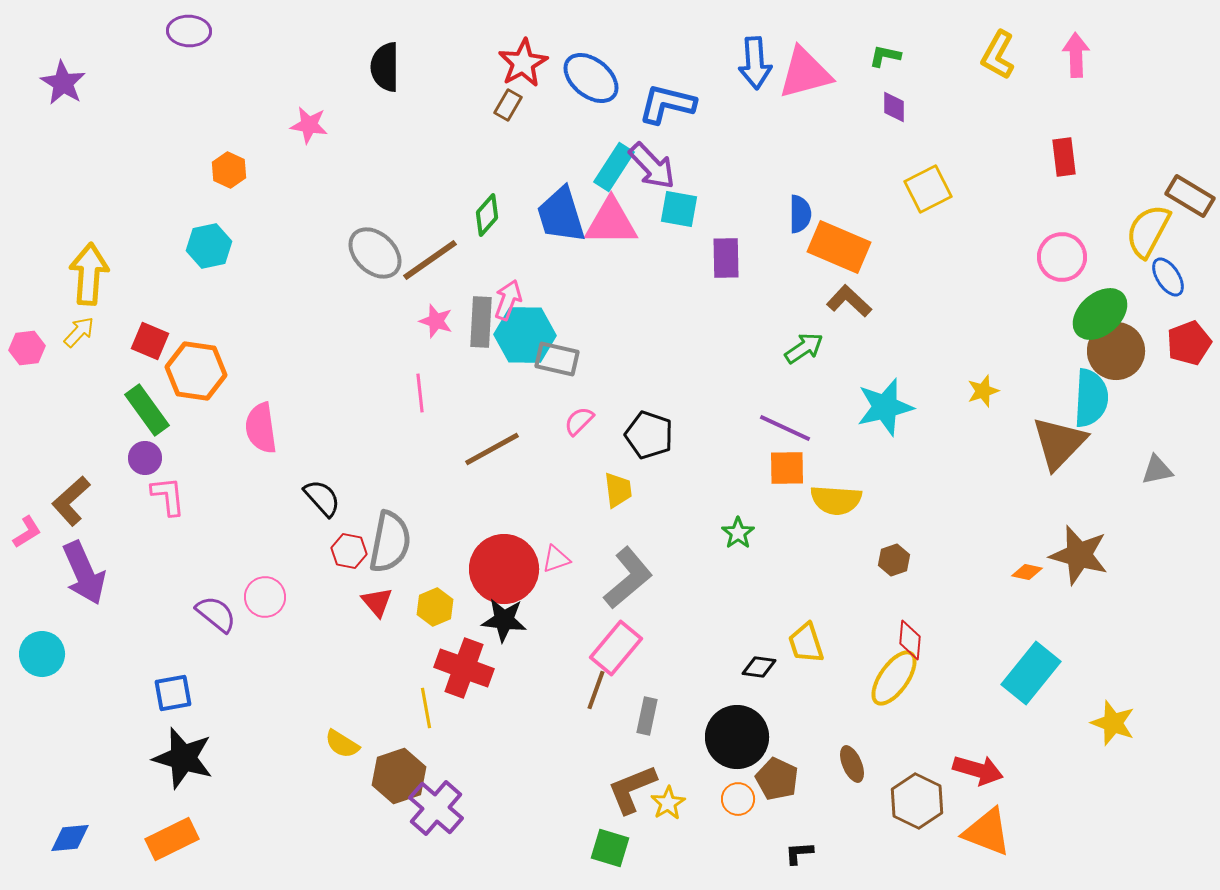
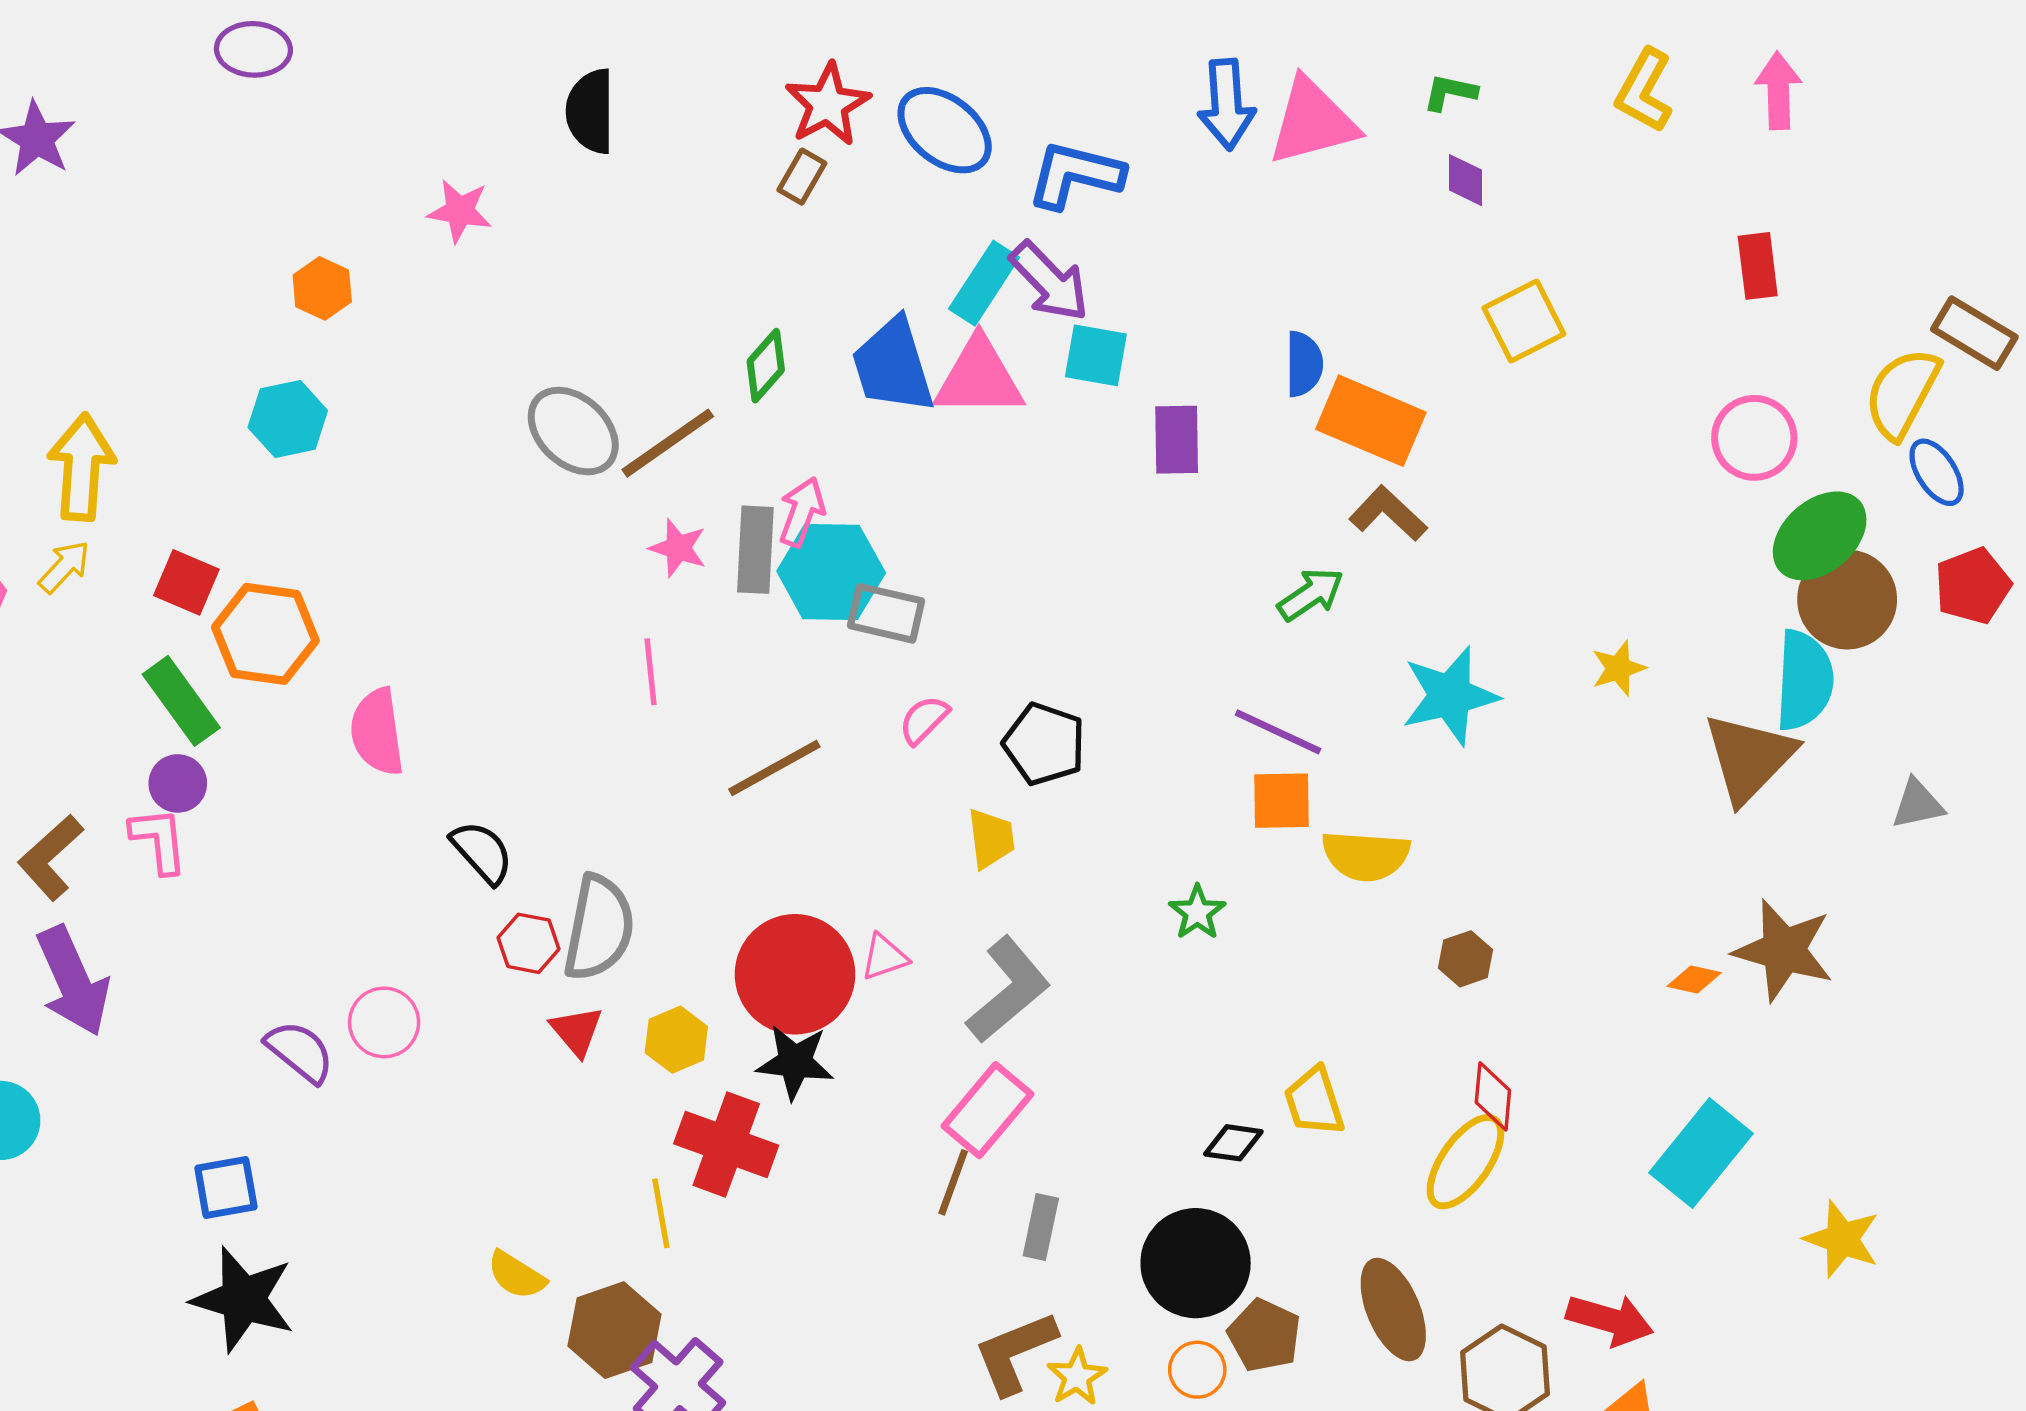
pink L-shape: (168, 496) -> (159, 840), moved
brown ellipse: (852, 764) -> (1393, 1310), size x1.6

